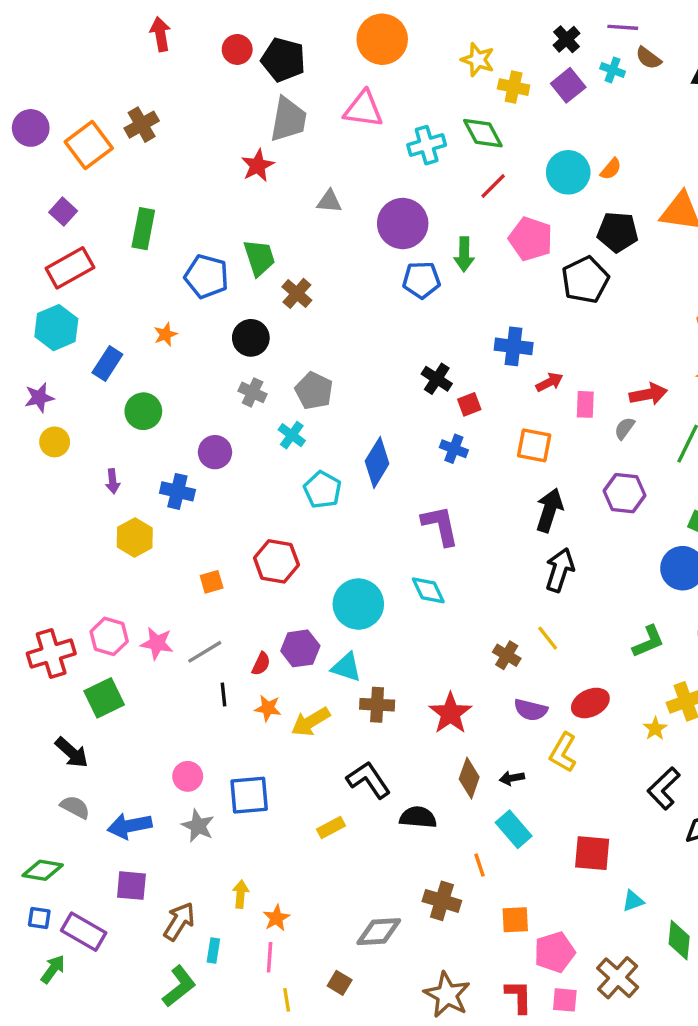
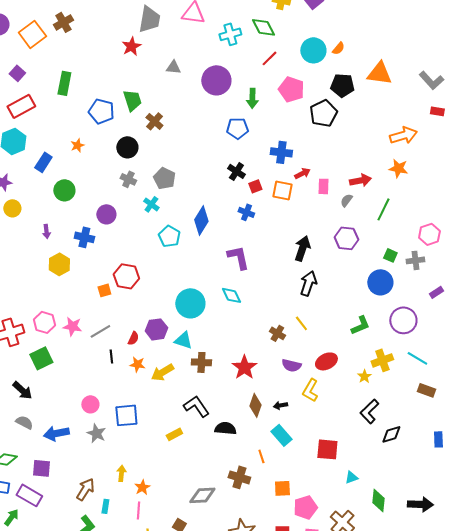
blue pentagon: (421, 280) -> (237, 128), moved
orange square: (534, 445) -> (282, 190), moved
red hexagon: (276, 561) -> (126, 276), moved
purple square: (131, 886) -> (41, 468), moved

